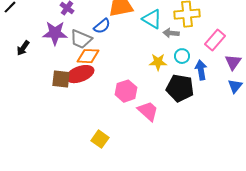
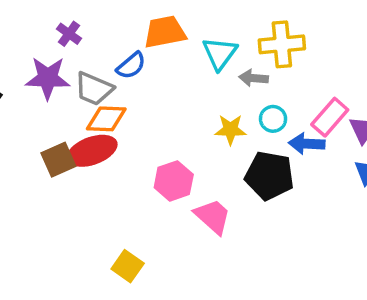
cyan triangle: (152, 19) -> (220, 53), turned 35
pink rectangle: (215, 40) -> (330, 117), moved
blue arrow: (201, 70) -> (307, 144), turned -78
brown square: (61, 79) -> (58, 160), turned -30

